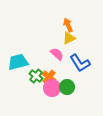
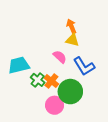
yellow triangle: (69, 38) -> (72, 40), turned 40
green circle: (67, 87) -> (70, 92), size x1.5
pink circle: (52, 88) -> (55, 105), moved

